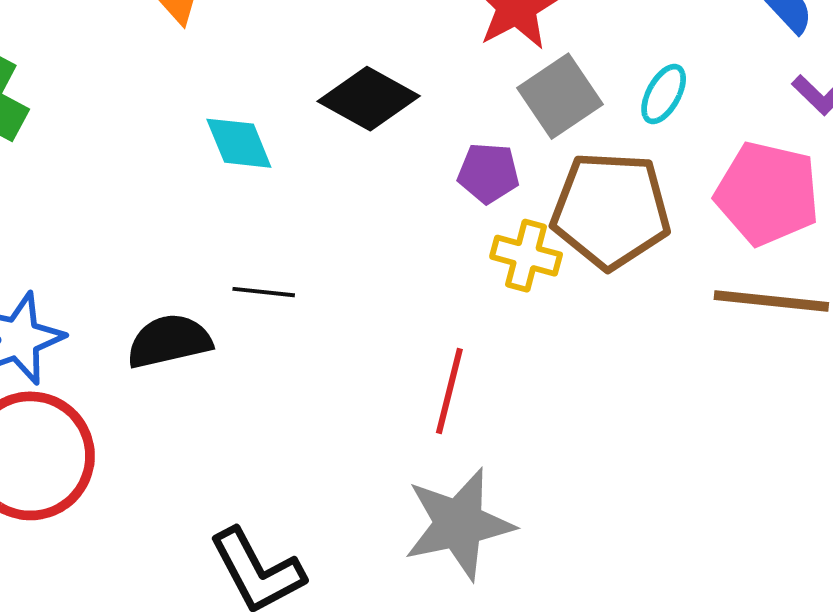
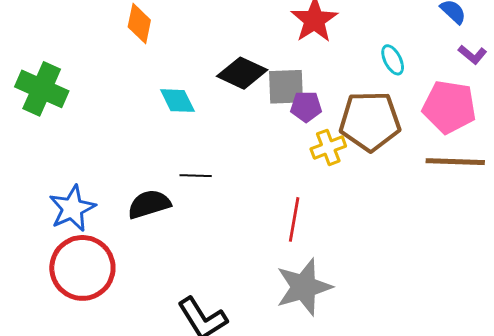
cyan ellipse: (664, 94) -> (393, 60), turned -52
gray square: (560, 96) -> (286, 87), moved, turned 36
yellow cross: (526, 256) -> (328, 147), turned -32

